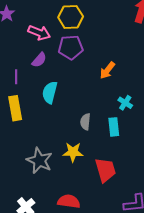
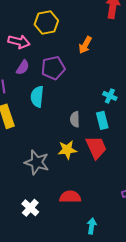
purple pentagon: (71, 47) -> (53, 68), moved
orange arrow: (107, 70) -> (85, 45), moved
red trapezoid: (105, 170) -> (96, 148), moved

